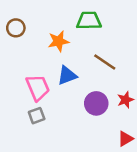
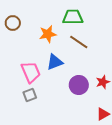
brown line: (105, 62) -> (79, 42), moved

